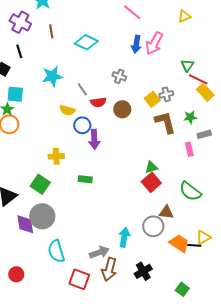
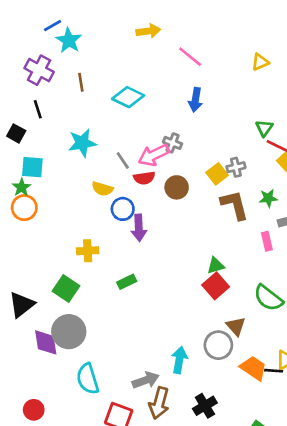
pink arrow: (154, 43) -> (154, 155), moved, turned 35
green rectangle: (85, 179) -> (127, 282), turned -32
brown triangle: (166, 212) -> (236, 326), turned 42

